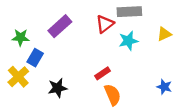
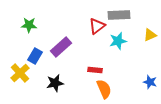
purple rectangle: (60, 26) -> (61, 47), moved
green star: (21, 37) -> (29, 25), moved
red rectangle: (102, 73) -> (95, 70), turned 40

